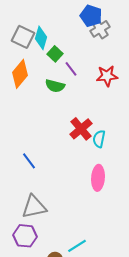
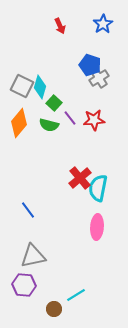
red star: (107, 76) -> (94, 120), moved
green semicircle: (55, 86) -> (49, 125), moved
cyan semicircle: (99, 139) -> (98, 188), size x1.5

